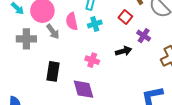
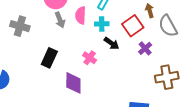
red square: (125, 17) -> (133, 26), size x1.5
gray cross: (26, 39) -> (20, 26), moved
black arrow: (124, 51) -> (111, 43), moved, turned 35

